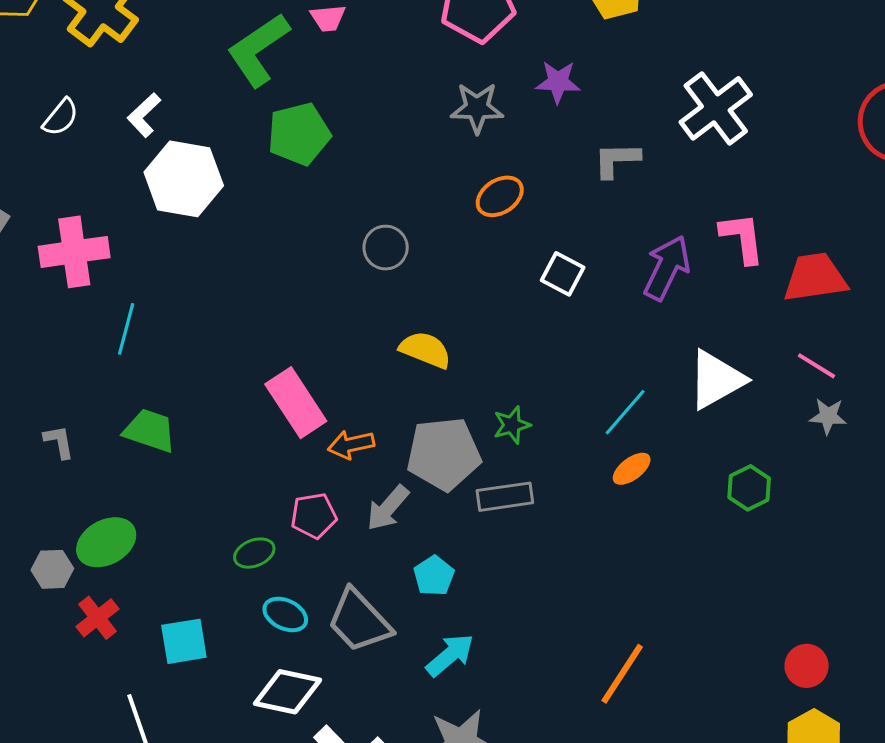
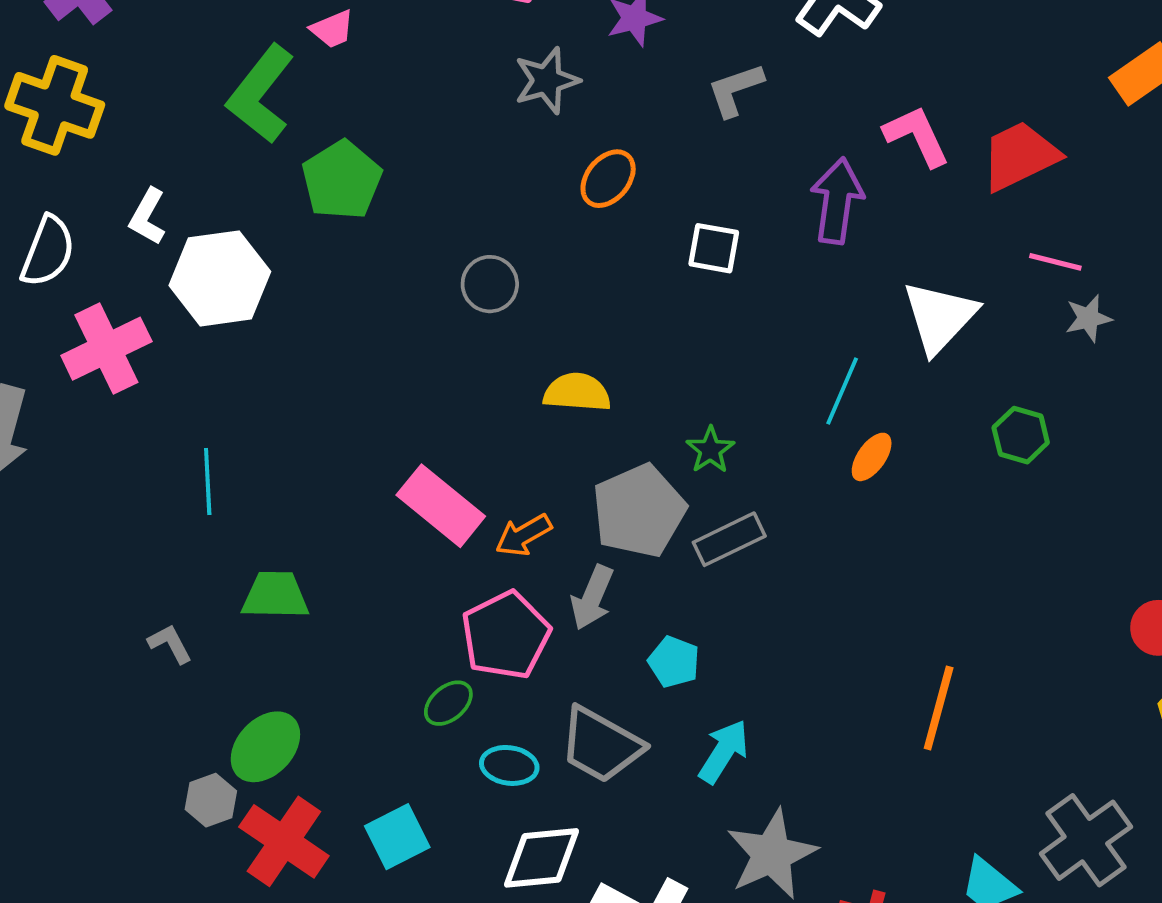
white semicircle: (61, 117) -> (48, 251), size x1.4
pink cross: (74, 252) -> (106, 349), moved
pink pentagon: (314, 516) -> (506, 635), size x1.5
red cross: (98, 618) -> (284, 841), size x1.6

